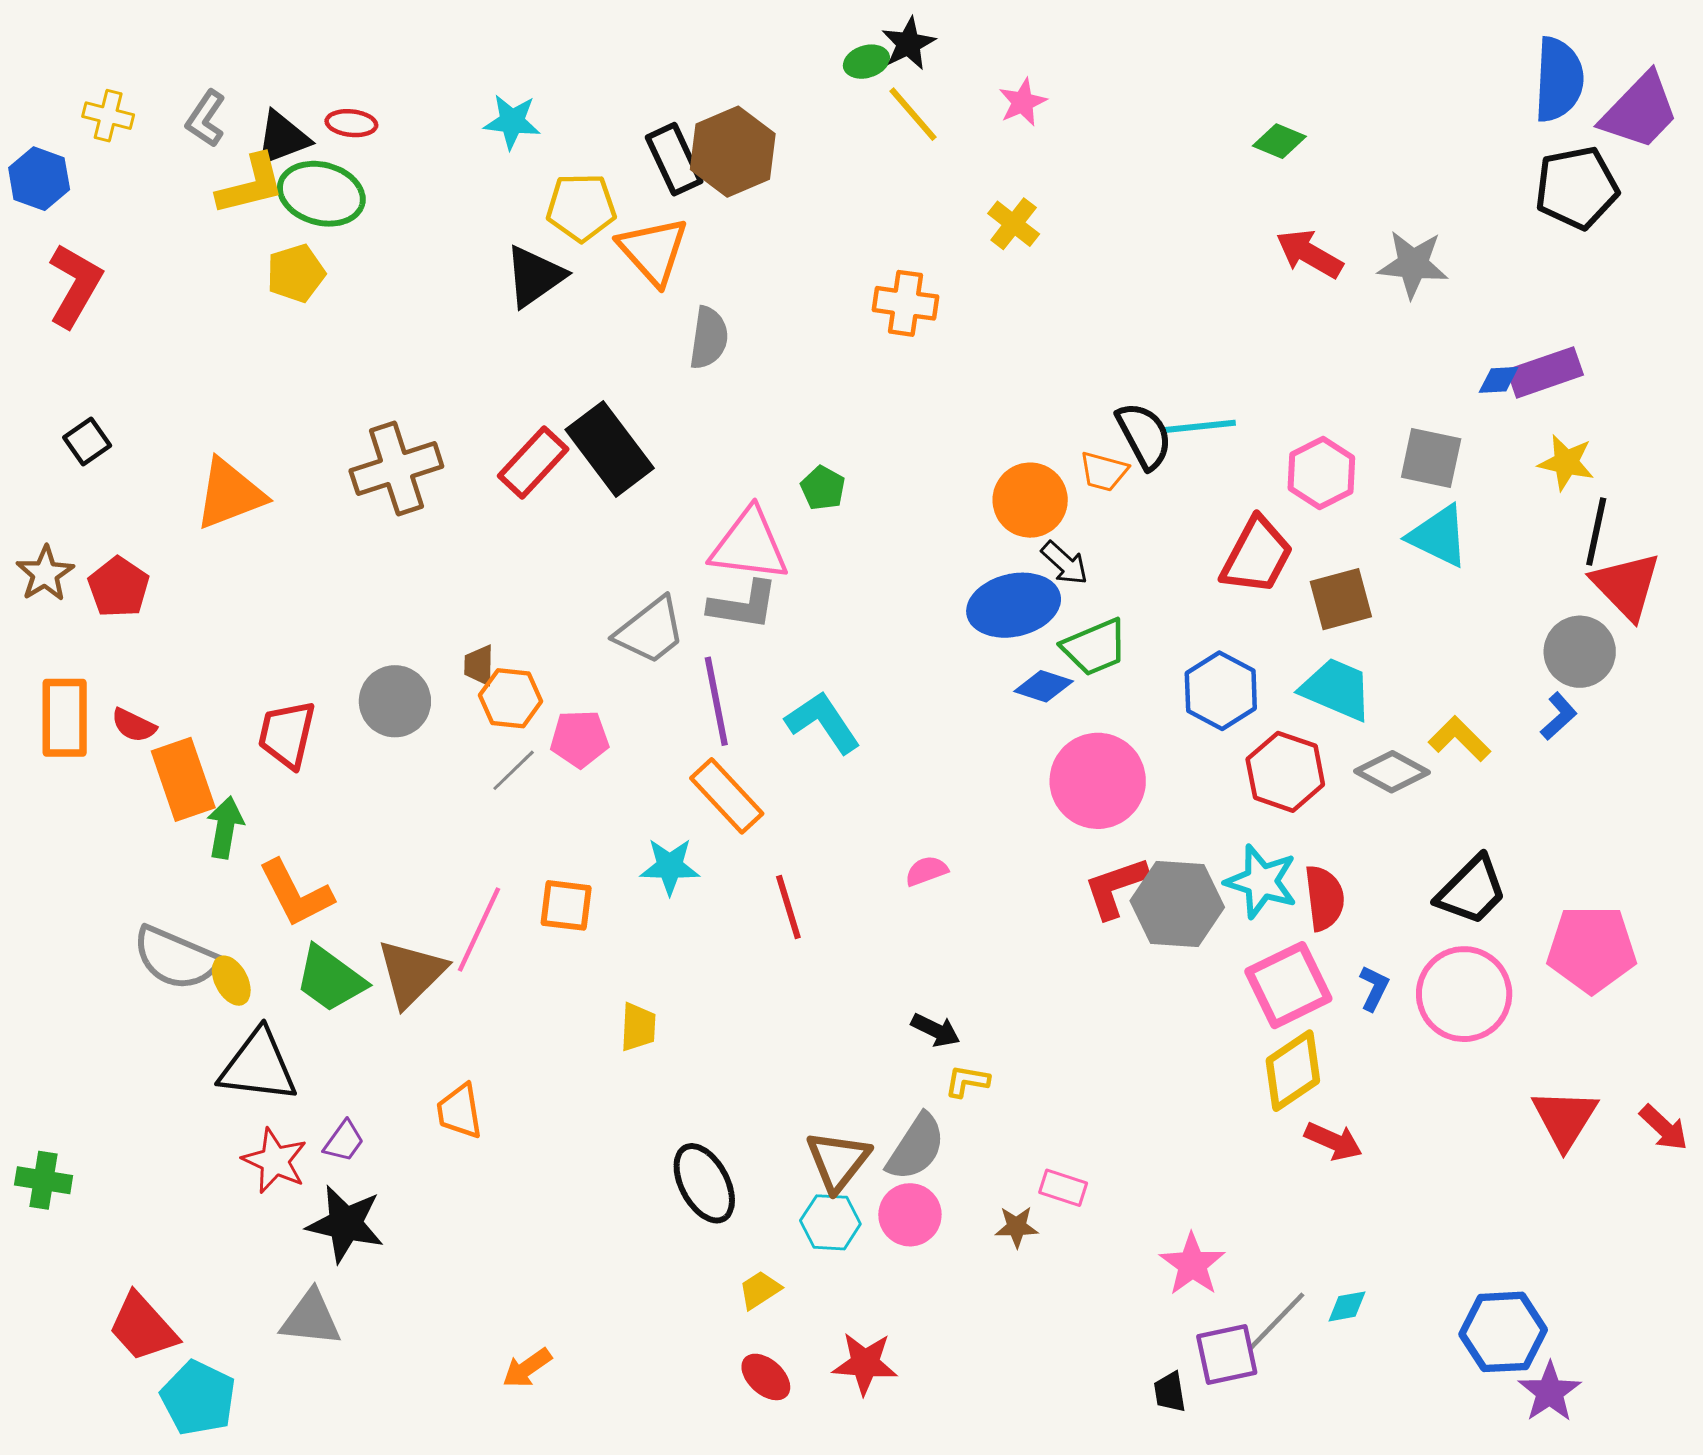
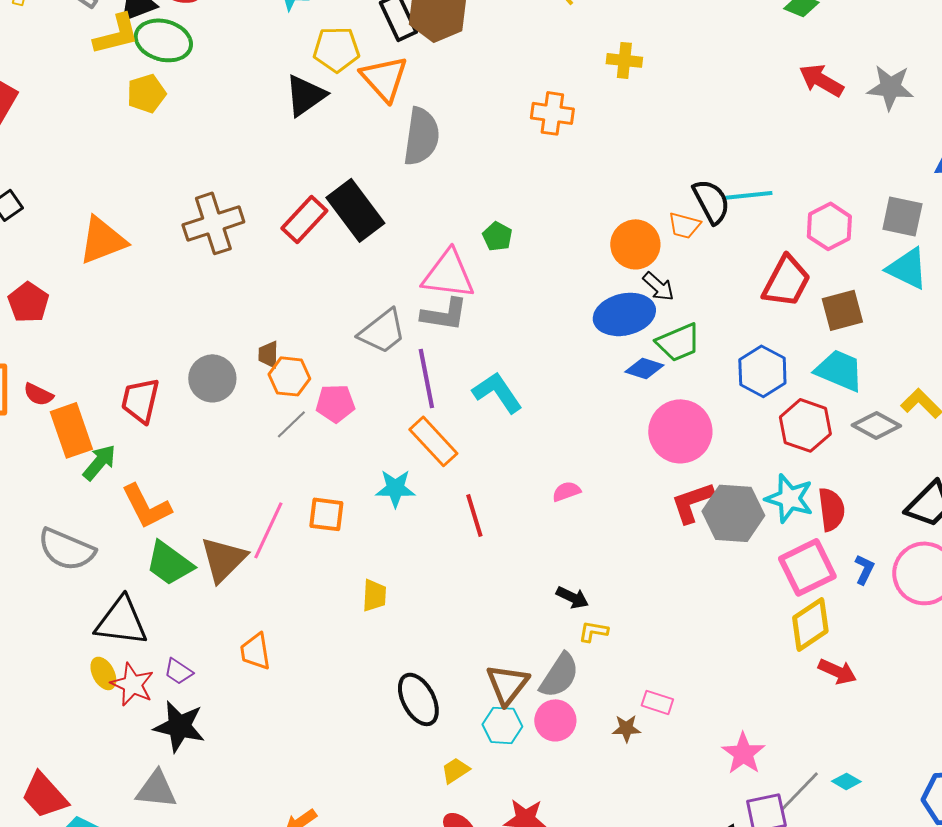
yellow cross: (1014, 224) -> (624, 60), turned -32
gray semicircle: (709, 338) -> (421, 136), size x1.4
green arrow: (225, 827) -> (99, 462), turned 30
yellow ellipse: (231, 981) -> (103, 673), moved
purple trapezoid: (344, 1141) -> (178, 671), turned 88
cyan diamond: (1347, 1306) -> (846, 781), turned 40

